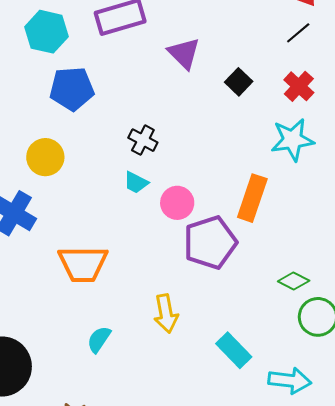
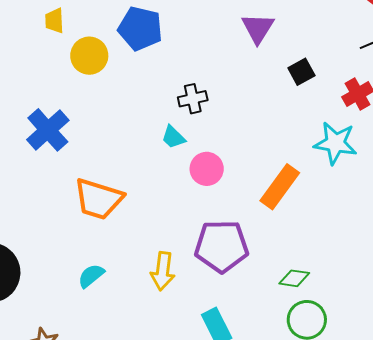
black cross: (143, 140) -> (193, 99), turned 32
yellow circle: (45, 157) -> (89, 56), moved
purple pentagon: (210, 243) -> (221, 246), moved
green diamond: (294, 281) -> (294, 278), turned -36

